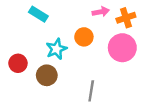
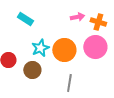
orange cross: (126, 18) -> (98, 22), turned 35
orange circle: (84, 37) -> (64, 50), moved, size x1.5

